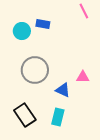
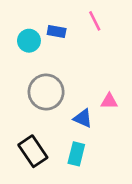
pink line: (84, 11) -> (95, 21), moved

